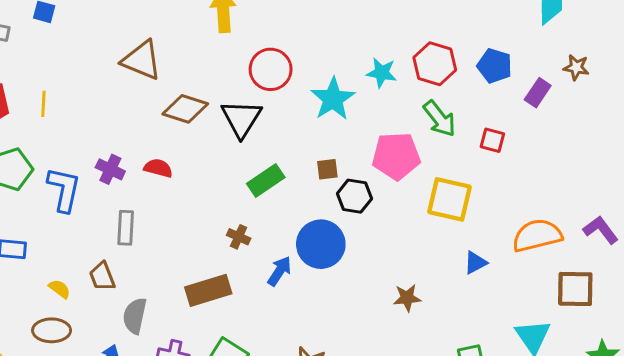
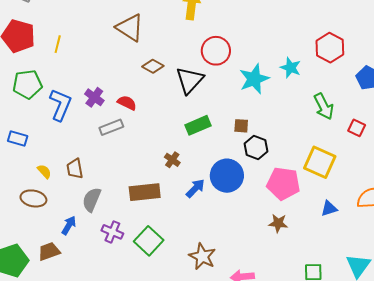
red hexagon: (435, 64) -> (330, 48), moved
brown diamond: (185, 109) -> (153, 66), size x0.7
pink pentagon: (396, 156) -> (283, 184), moved
gray rectangle: (126, 228) -> (111, 127), moved, turned 55

